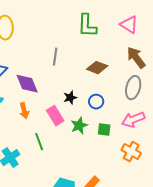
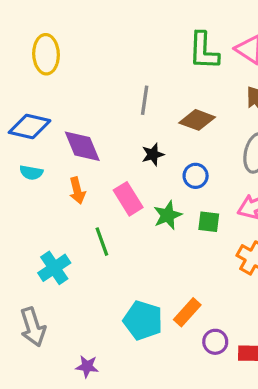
green L-shape: (87, 26) -> (204, 51), moved
gray line: (55, 57) -> (145, 100), moved
black star: (70, 98) -> (153, 154), moved

